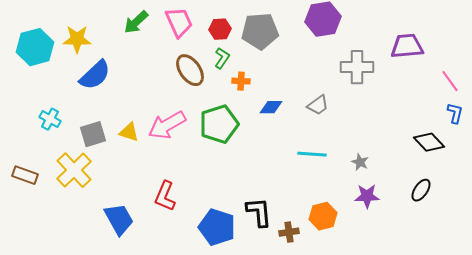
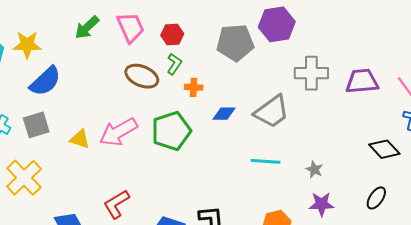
gray pentagon: (260, 31) -> (235, 43), moved
purple trapezoid: (407, 46) -> (362, 81), moved
brown ellipse: (190, 70) -> (142, 76), turned -32
gray trapezoid: (318, 105) -> (272, 112), size x1.6
gray square: (93, 134) -> (36, 125), moved
red L-shape: (165, 196) -> (116, 204), turned 36

